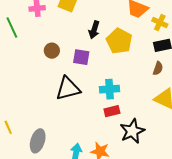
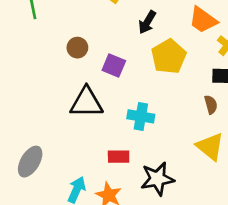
black arrow: (94, 30) -> (147, 22), moved
brown semicircle: (158, 68) -> (211, 105), turned -48
red rectangle: (112, 111) -> (119, 157), moved

